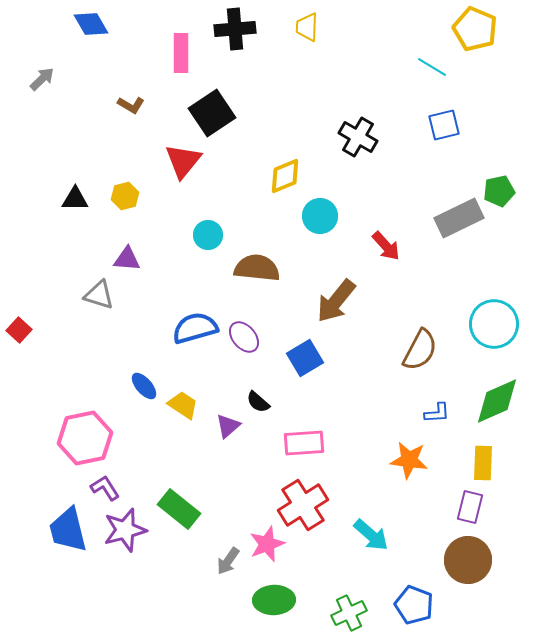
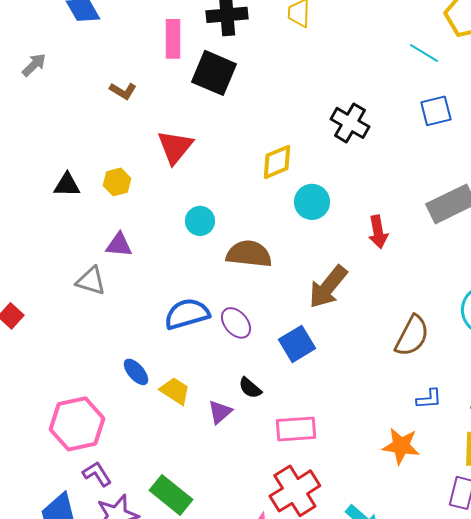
black square: (212, 113) -> (214, 73), moved, turned -33
red arrow: (386, 246) -> (378, 232), turned 32

